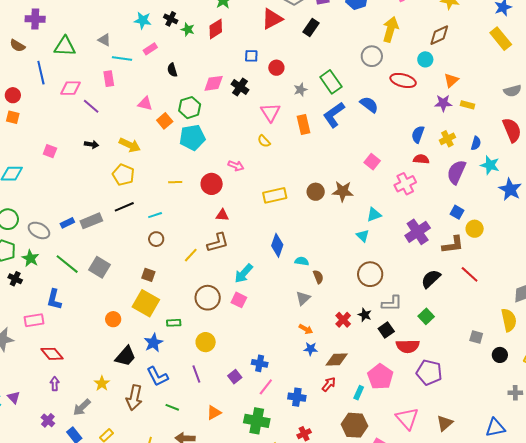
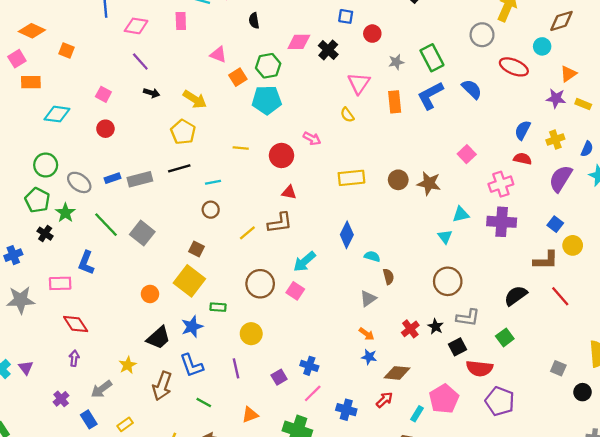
red circle: (13, 95) -> (105, 129), moved
purple line: (91, 106) -> (140, 62), moved
purple cross: (418, 232) -> (502, 222), moved, turned 30

